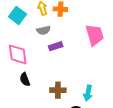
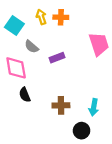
gray semicircle: (44, 30) -> (32, 47), moved, turned 56

